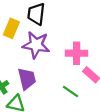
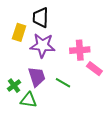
green line: (71, 92) -> (63, 83), moved

